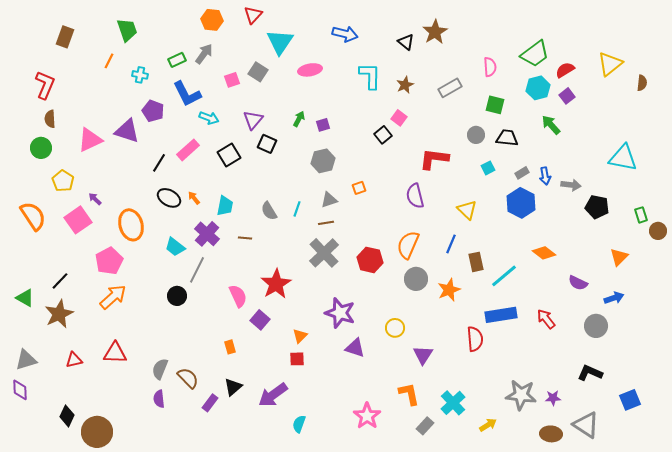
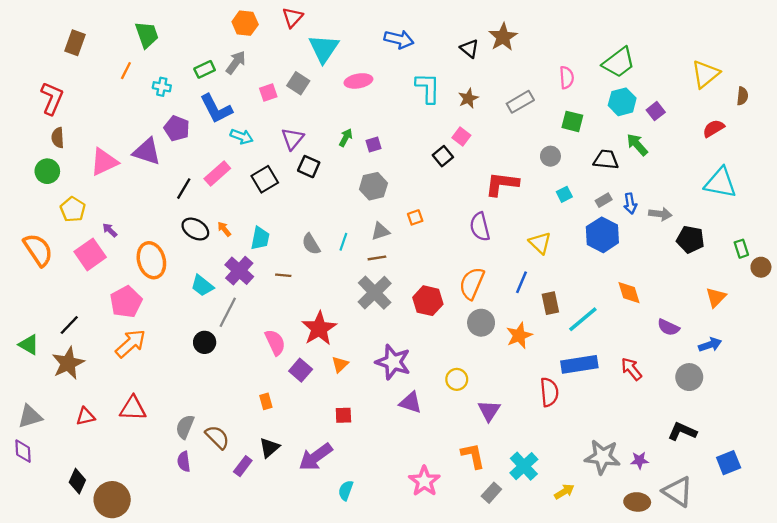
red semicircle: (565, 70) -> (714, 128), moved
black trapezoid: (507, 138) -> (606, 160), moved
orange diamond: (544, 253) -> (629, 293), turned 35
orange triangle: (300, 336) -> (340, 364), moved

